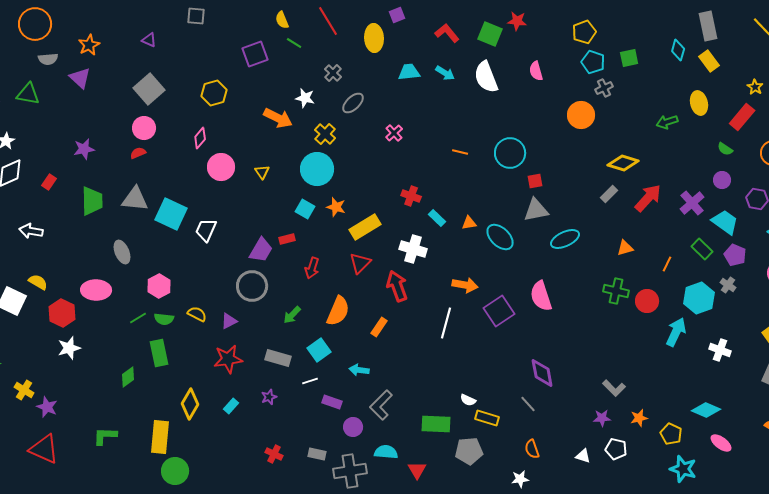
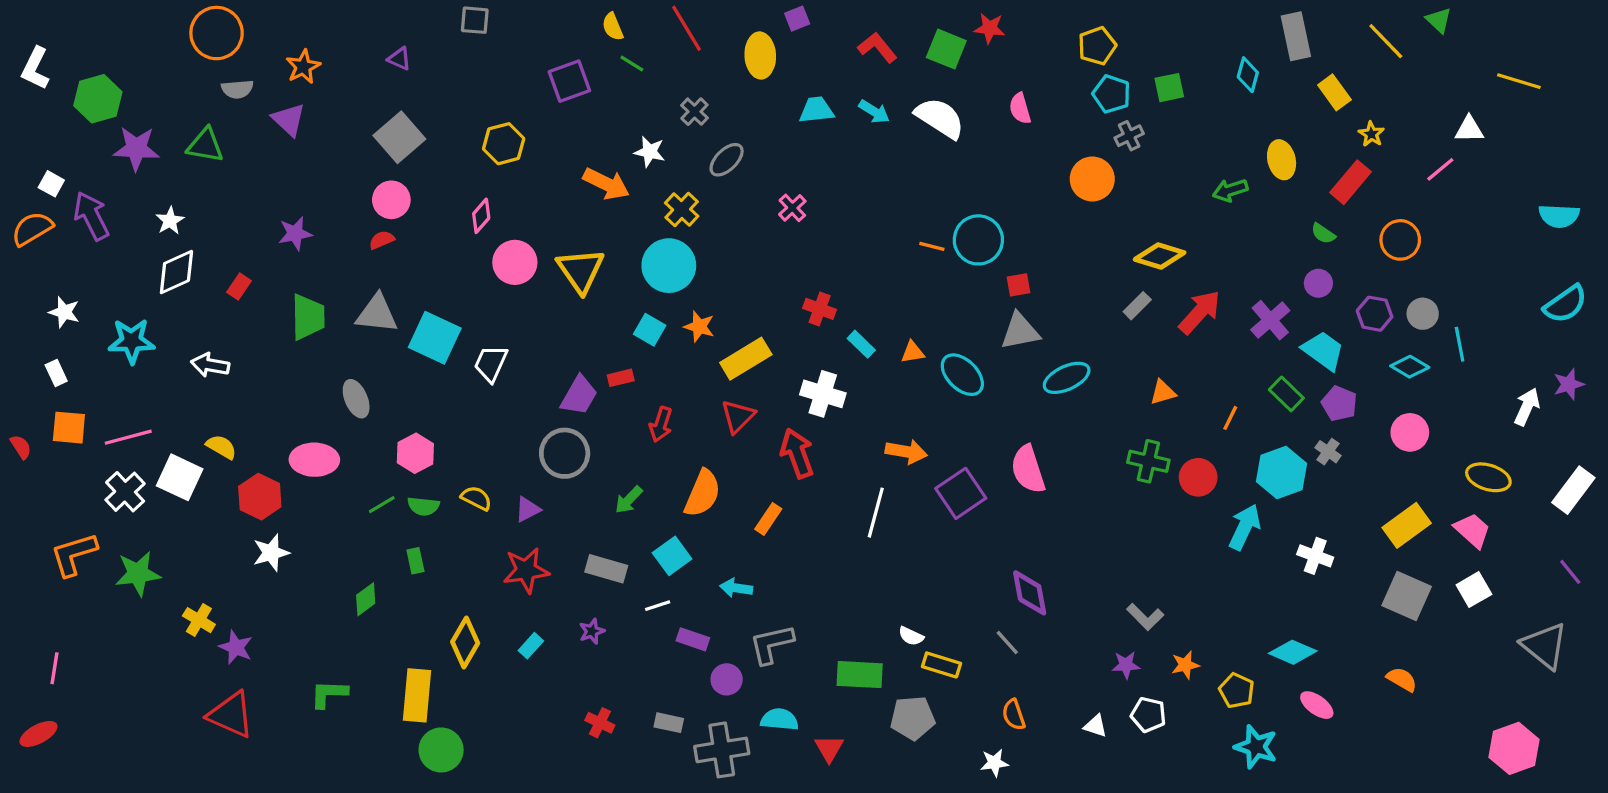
yellow rectangle: (709, 61) -> (1334, 92), moved
white semicircle: (486, 77) -> (940, 118), turned 144
orange line: (460, 152) -> (932, 246), moved
yellow triangle: (262, 172) -> (581, 270), size x2.0
green rectangle: (159, 353) -> (415, 561), size x0.6
gray L-shape: (381, 405) -> (771, 644), turned 32

